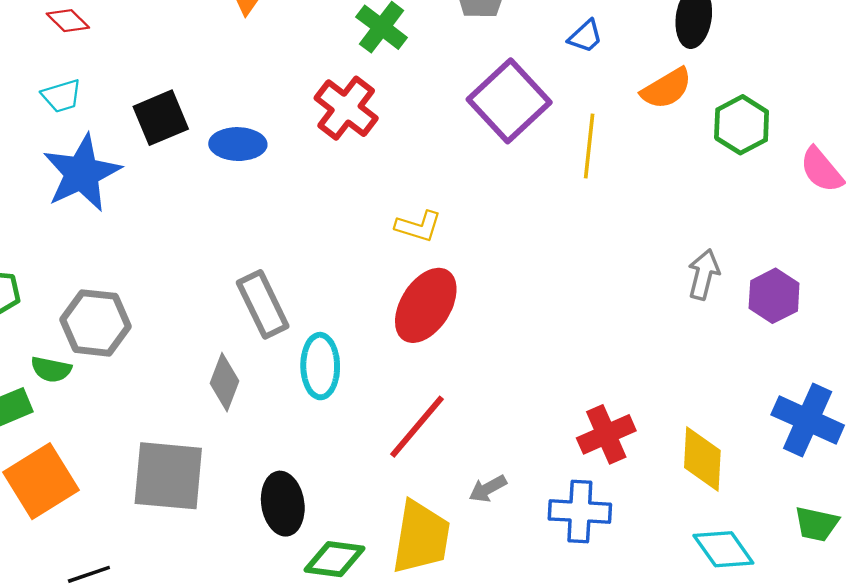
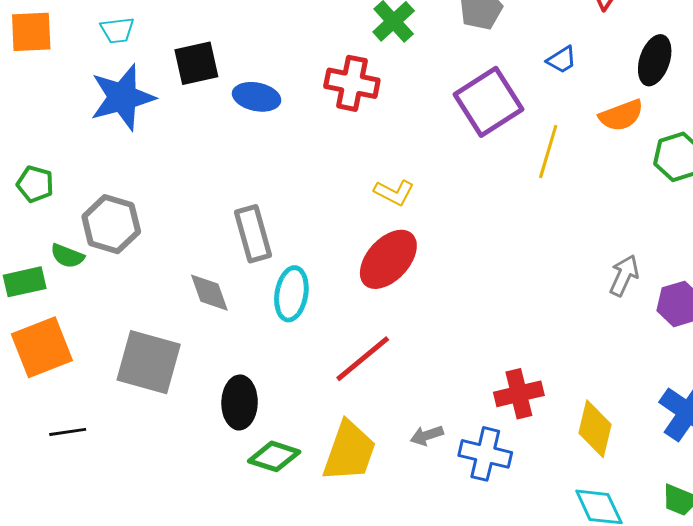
red cross: (346, 108) -> (352, 83), turned -36
gray diamond: (224, 382) -> (209, 293), turned -51
gray arrow: (488, 489) -> (427, 435), moved

